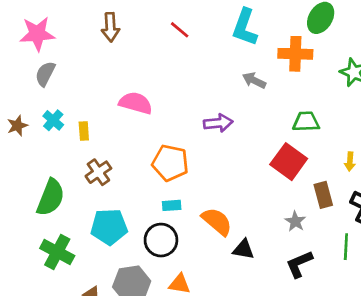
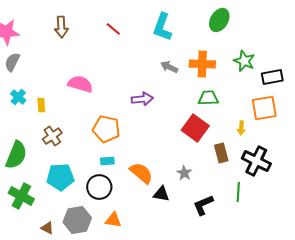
orange cross: (295, 54) -> (202, 64), moved
gray star: (295, 221) -> (184, 173), moved

